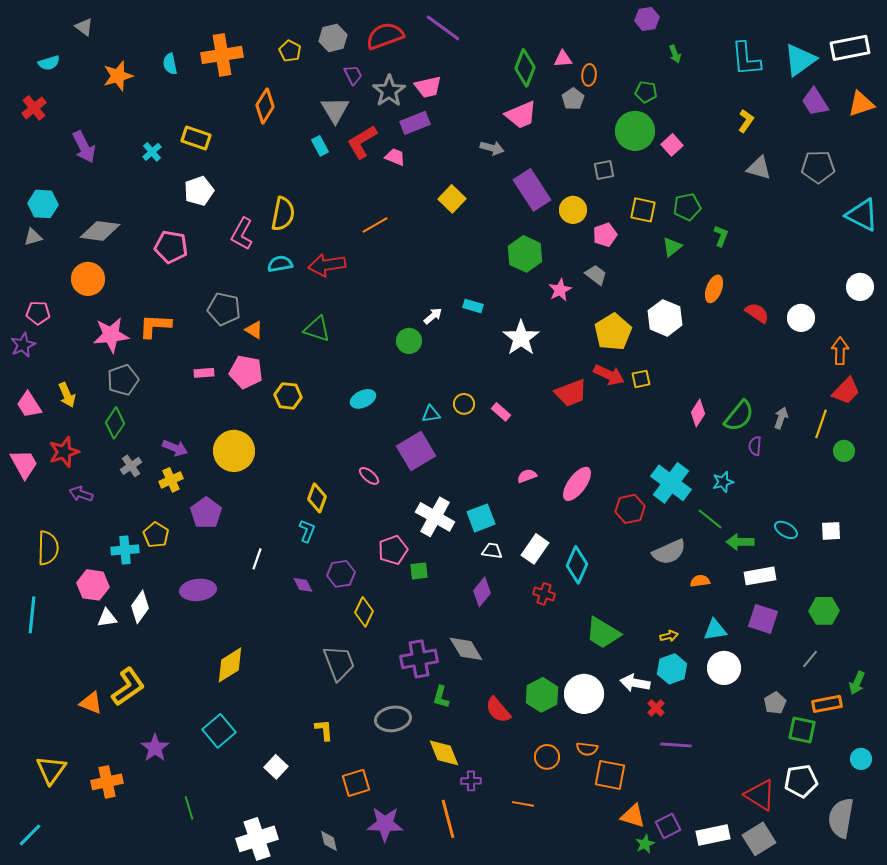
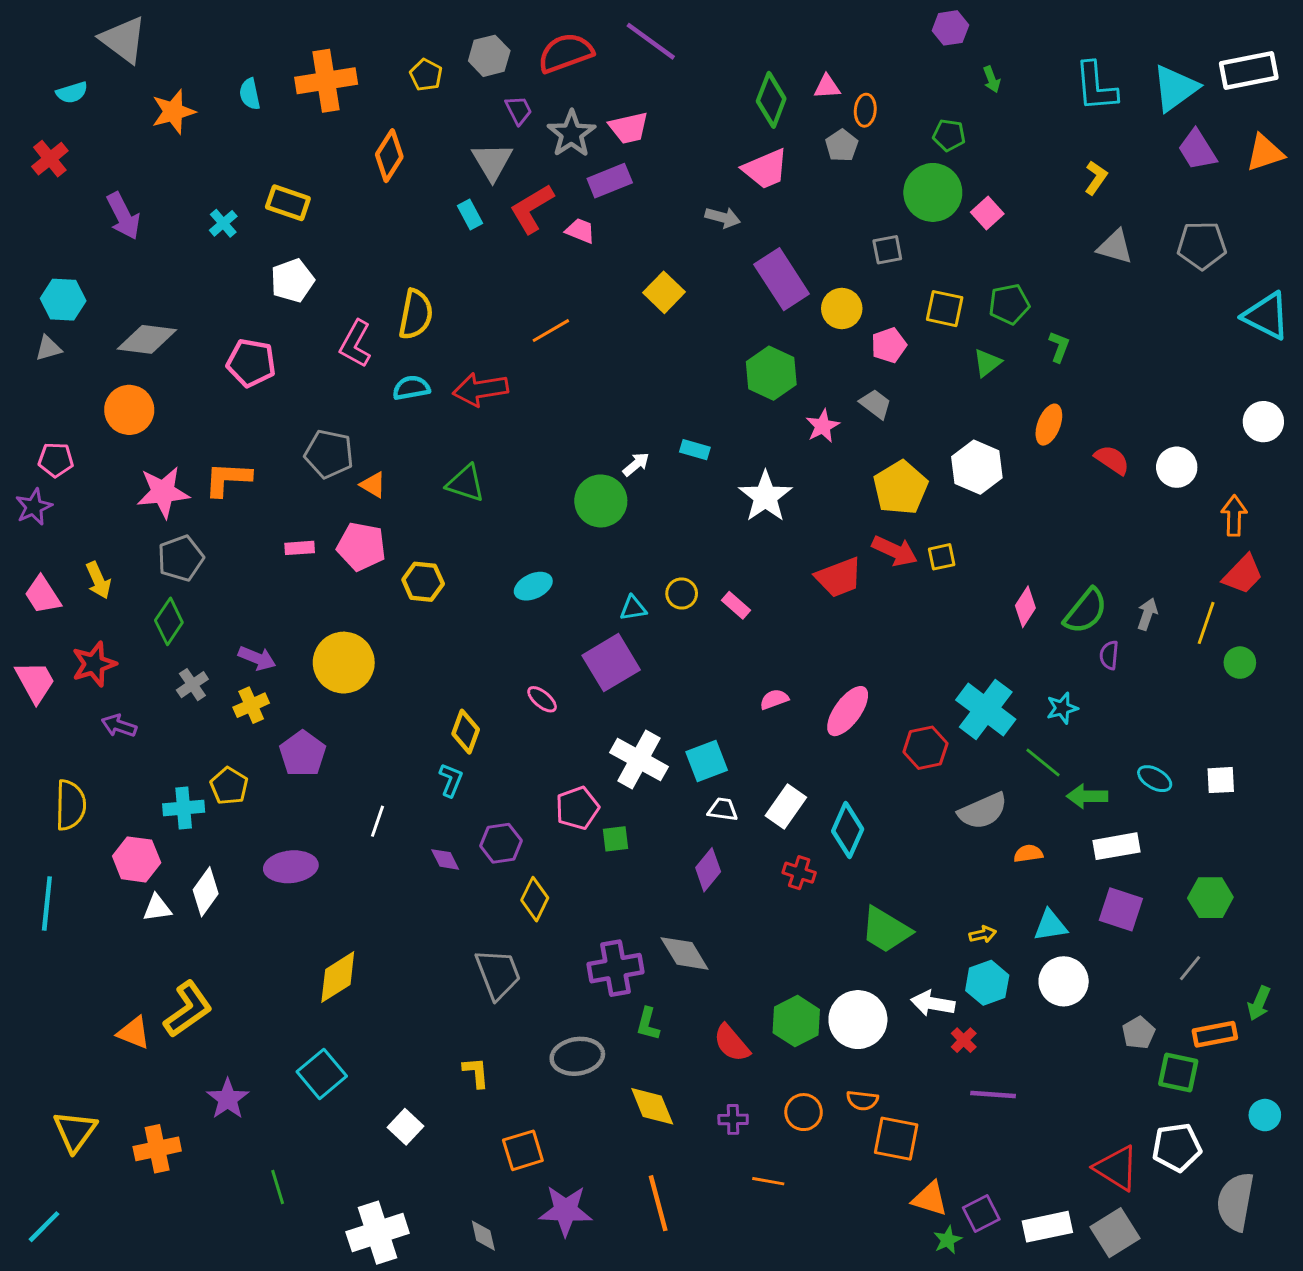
gray triangle: (84, 27) -> (123, 40), size x1.8
green circle: (409, 341) -> (601, 501), size x1.4
purple cross: (471, 781) -> (733, 1119), moved

